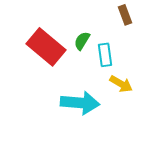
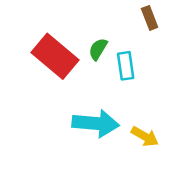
yellow arrow: (121, 84) -> (145, 136), moved

